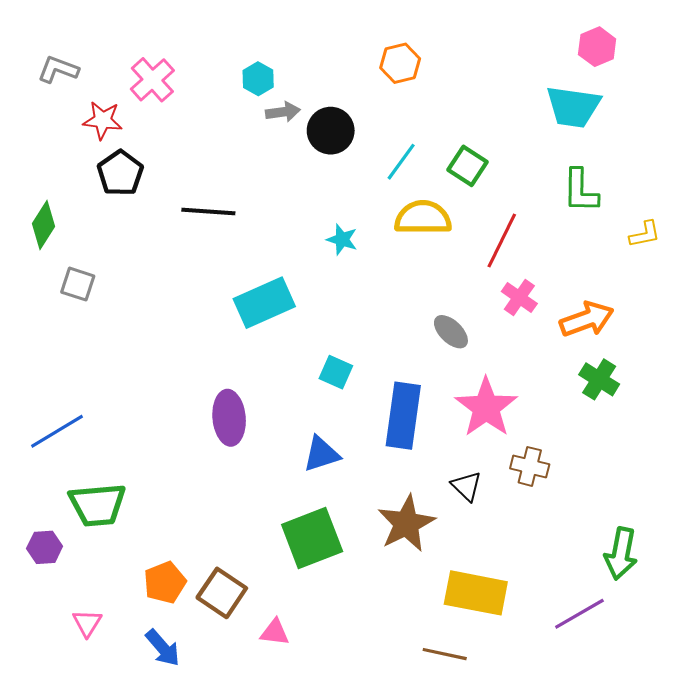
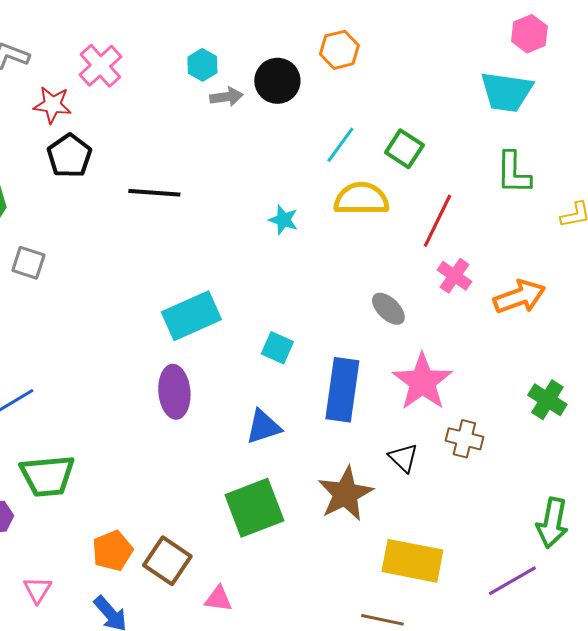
black circle: (331, 131) -> (277, 81), moved
cyan rectangle: (264, 303) -> (191, 316), moved
green cross: (599, 379) -> (547, 400), moved

